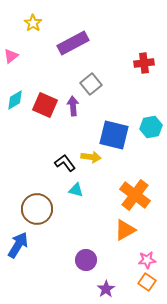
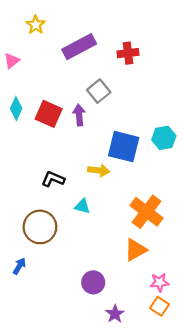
red cross: (144, 63) -> (128, 53), moved
cyan diamond: (15, 100) -> (16, 108), turned -35
black L-shape: (65, 163) -> (53, 179), moved, turned -30
blue arrow: (18, 245) -> (19, 266), size x0.6

